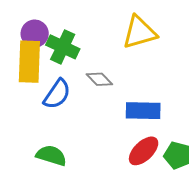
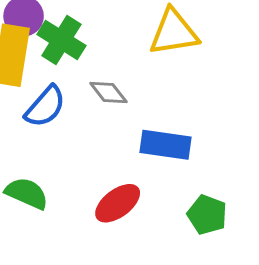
red ellipse: (144, 151) -> (118, 203), moved

